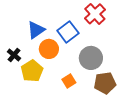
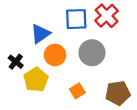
blue square: (68, 32) -> (76, 19), moved, turned 35
gray circle: (91, 58) -> (92, 53), moved

